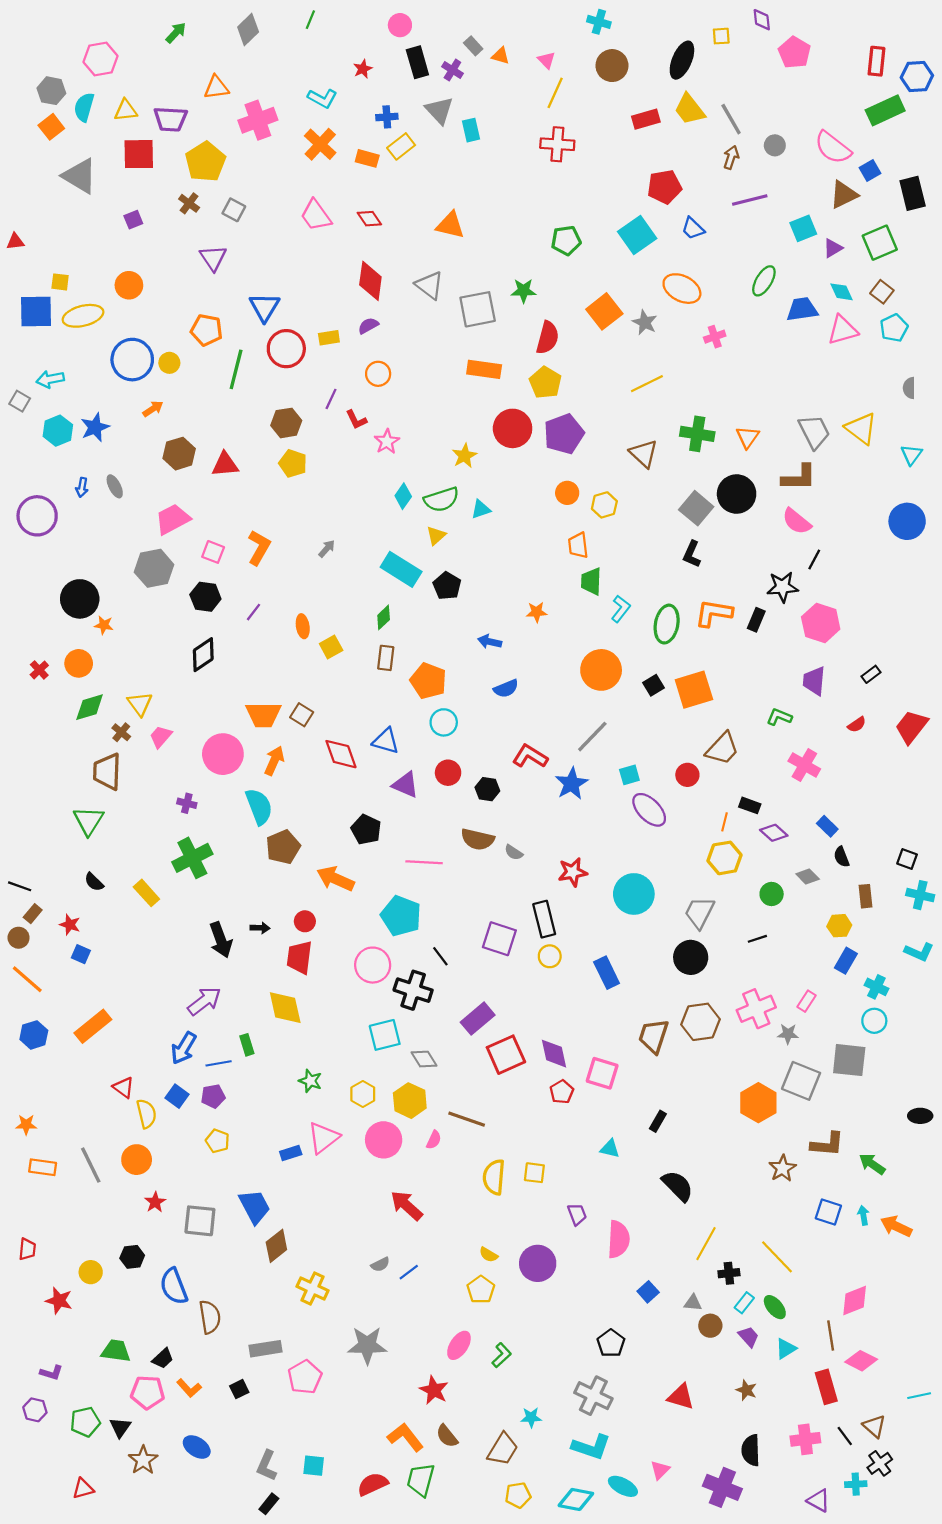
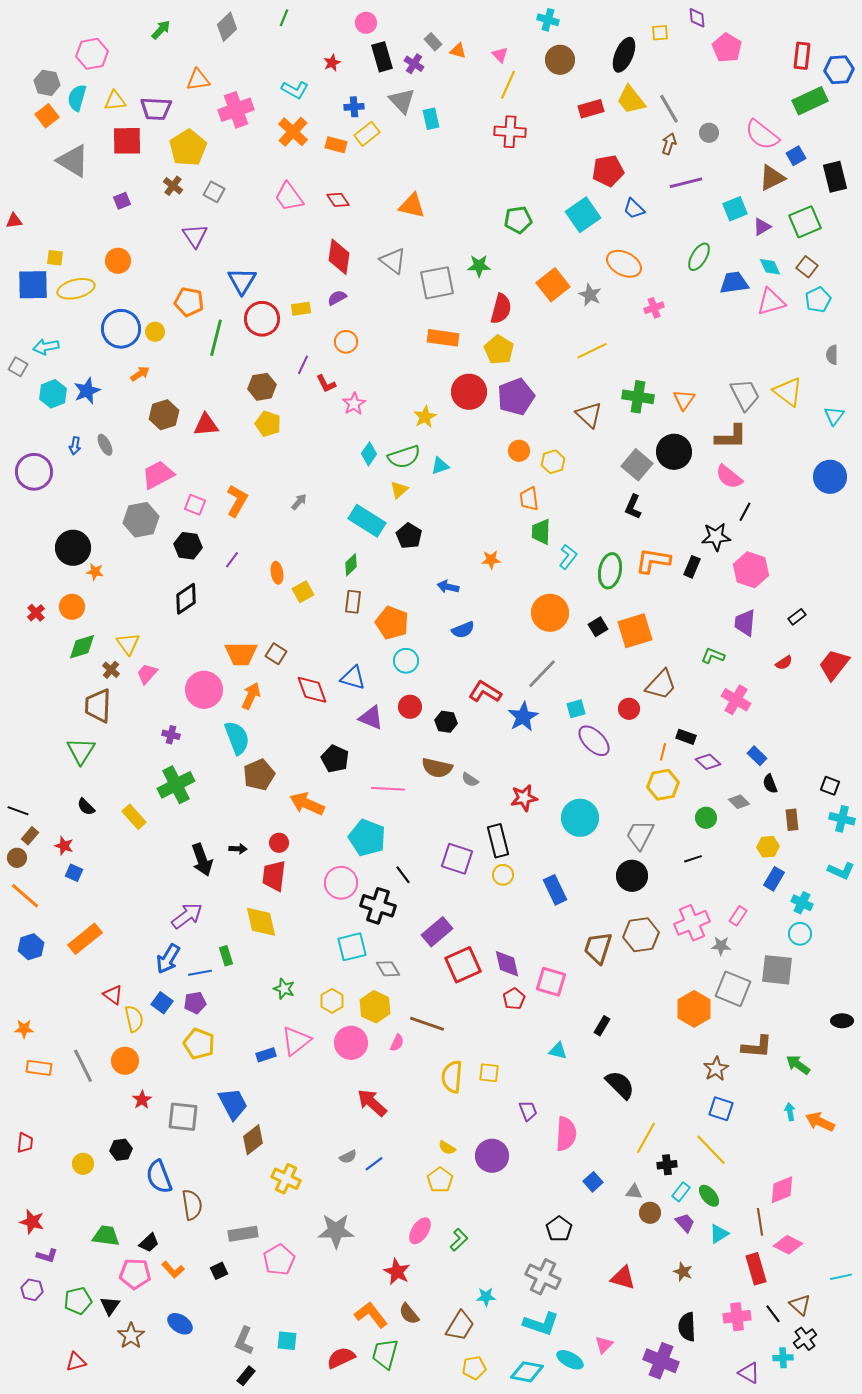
yellow pentagon: (217, 1141) -> (199, 1044), size x1.4
blue square: (828, 1212) -> (721, 1109), moved
red star: (59, 1301) -> (32, 1222), moved

